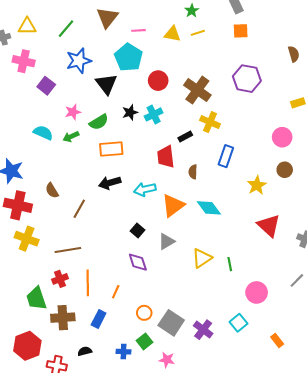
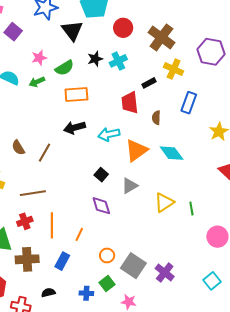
purple hexagon: (247, 79) -> (211, 52), moved
brown semicircle: (52, 191) -> (18, 148), moved
cyan square: (239, 323) -> (212, 281), moved

